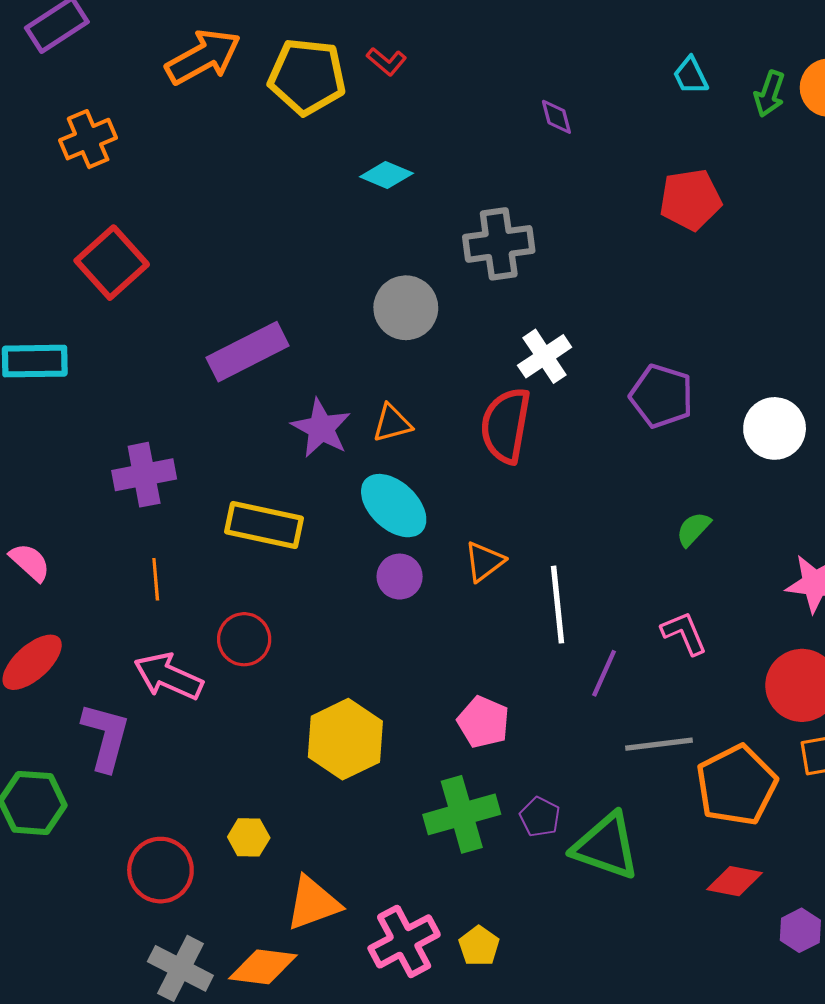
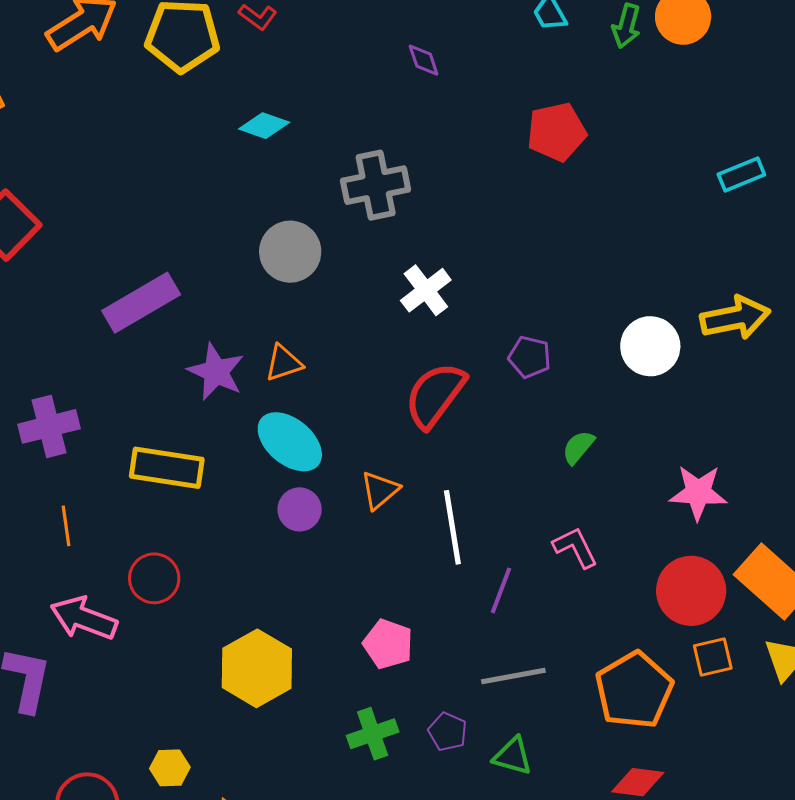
purple pentagon: (662, 396) -> (530, 357), moved, size x0.7
red semicircle: (506, 425) -> (435, 395), moved, turned 30
gray line: (659, 744) -> (513, 676), moved
green cross: (462, 814) -> (373, 734), size x0.7
green triangle: (606, 846) -> (513, 756), size x0.6

